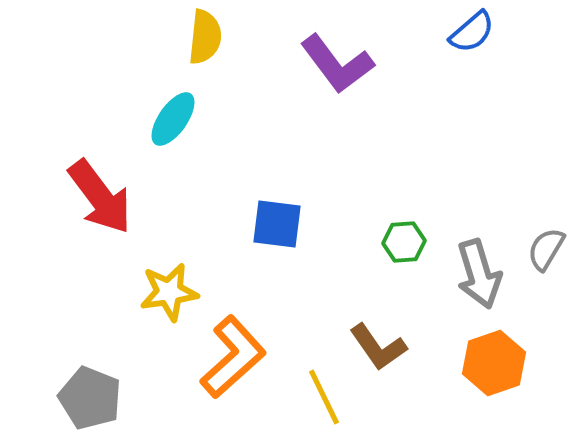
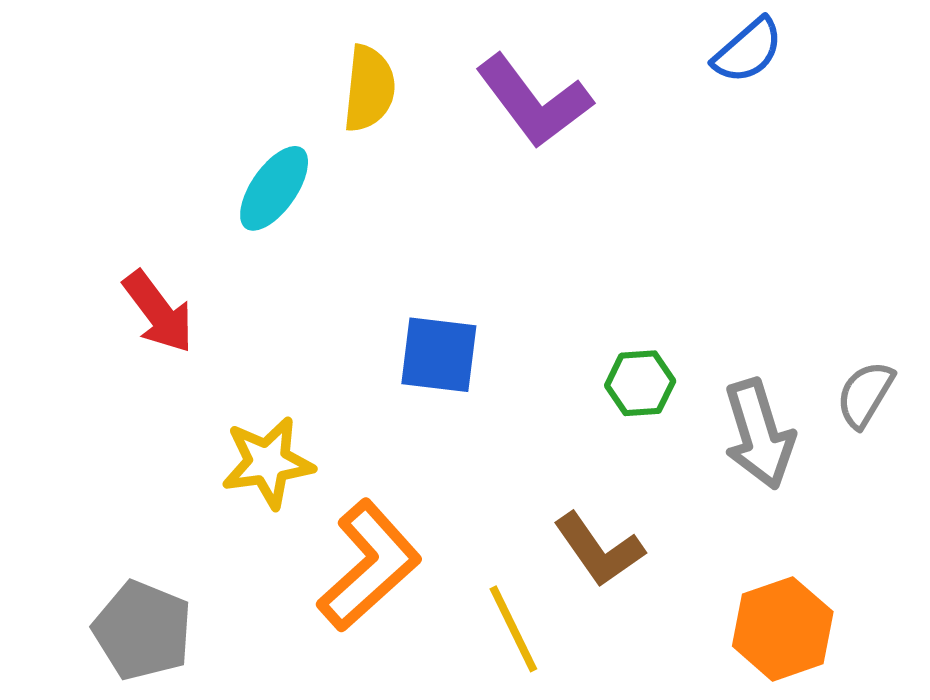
yellow semicircle: (205, 37) -> (369, 89), moved
red arrow: (100, 197) -> (158, 312), size x0.7
orange hexagon: (494, 363) -> (783, 629), moved

